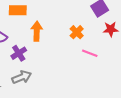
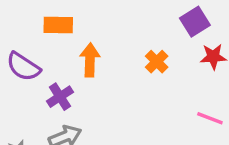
pink line: (90, 53) -> (210, 118), moved

